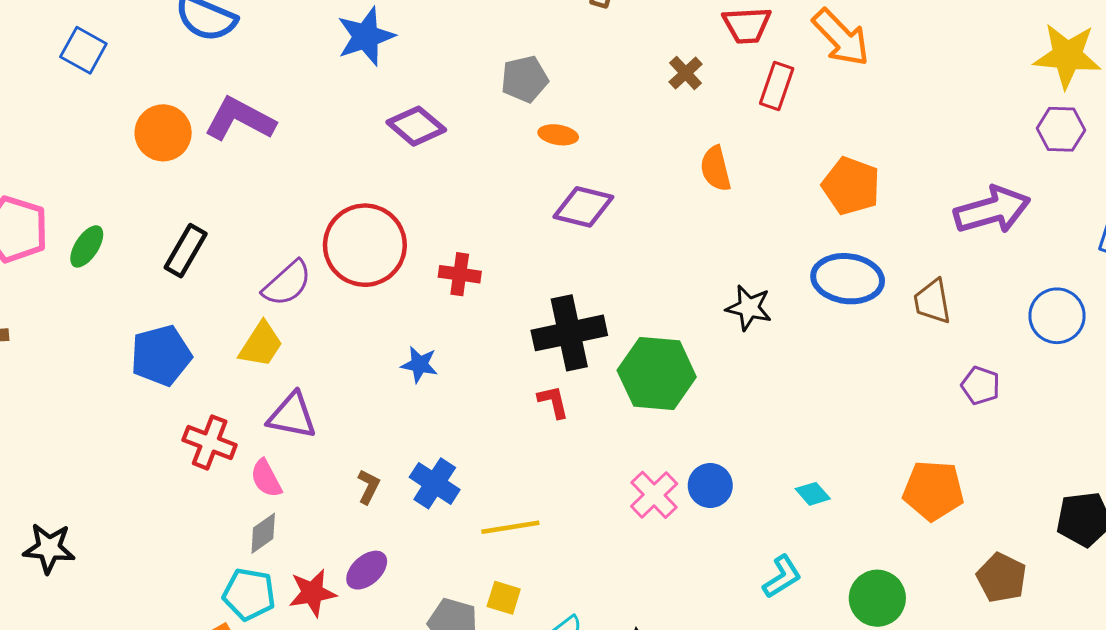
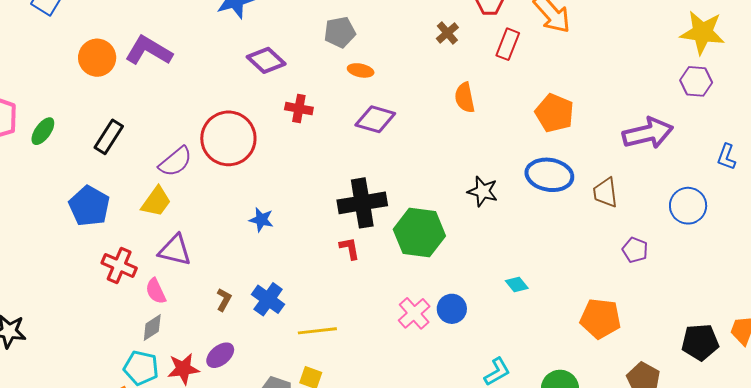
red cross: (460, 274) -> (299, 109), moved
blue pentagon: (161, 355) -> (89, 206), turned -30
cyan diamond: (813, 494) -> (517, 284), moved

